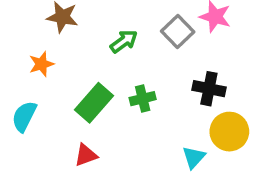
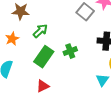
green arrow: (124, 41) -> (40, 31), moved

